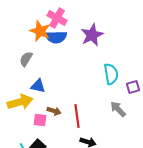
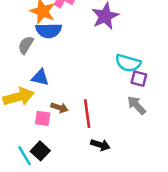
blue semicircle: (56, 37) -> (49, 31), moved
cyan semicircle: (111, 74) -> (128, 63), turned 115
purple square: (133, 87) -> (139, 79), moved, turned 32

